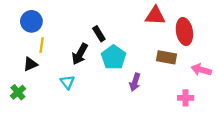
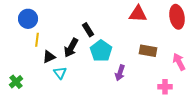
red ellipse: (184, 32) -> (177, 17), moved
black triangle: (30, 64) -> (49, 57), moved
pink arrow: (201, 70) -> (179, 62), turned 48

